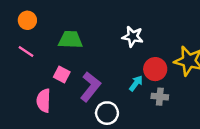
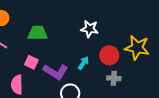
cyan arrow: (136, 83) -> (83, 63), moved
purple L-shape: (90, 87) -> (56, 72), turned 85

